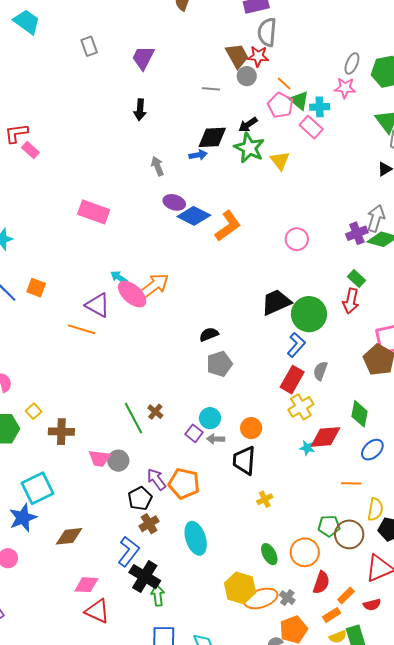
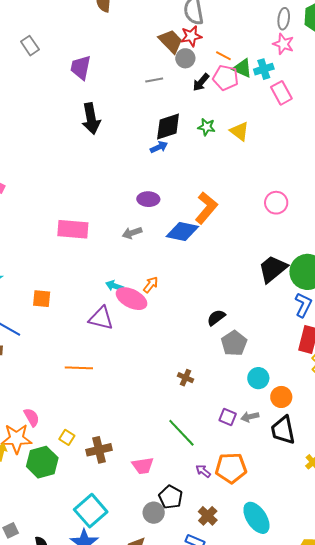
gray rectangle: (89, 46) -> (30, 46), moved
pink star: (345, 88) -> (283, 44), turned 30
black arrow: (140, 110) -> (91, 119), size x1.4
black arrow: (248, 125) -> (201, 82), moved
pink rectangle: (311, 127) -> (281, 93), moved, turned 35
green star: (249, 148) -> (207, 127), size x0.6
gray arrow: (157, 166) -> (132, 233), moved, turned -72
blue diamond: (194, 216) -> (182, 232), moved
orange arrow: (154, 286) -> (151, 285), size x0.6
orange square: (36, 288) -> (42, 299), moved
orange line: (82, 329) -> (79, 368), moved
brown cross: (155, 412) -> (185, 378), moved
green line: (133, 418) -> (181, 433), moved
cyan circle: (210, 418) -> (258, 378), moved
gray circle: (118, 461) -> (154, 513), moved
purple arrow: (156, 479) -> (203, 471), size x0.7
black pentagon: (140, 498) -> (171, 497), moved

